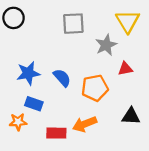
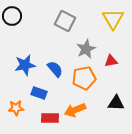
gray square: (73, 24) -> (65, 21), turned 30
gray star: (106, 45) -> (86, 49), moved
blue rectangle: (34, 104) -> (39, 93), moved

